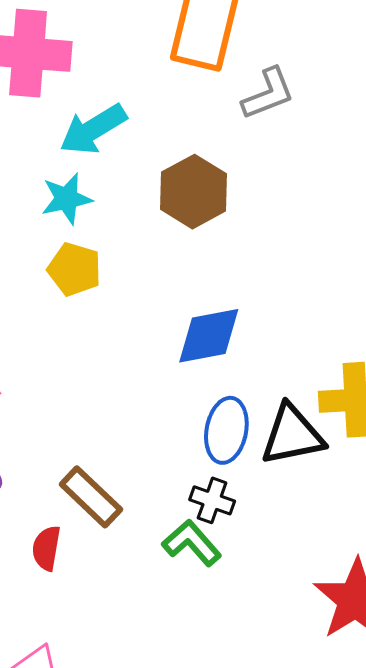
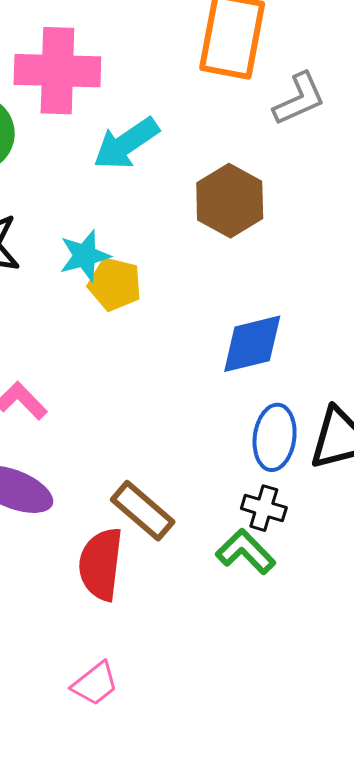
cyan star: (67, 199) -> (85, 256), moved
red semicircle: (46, 548) -> (101, 564), size x1.6

